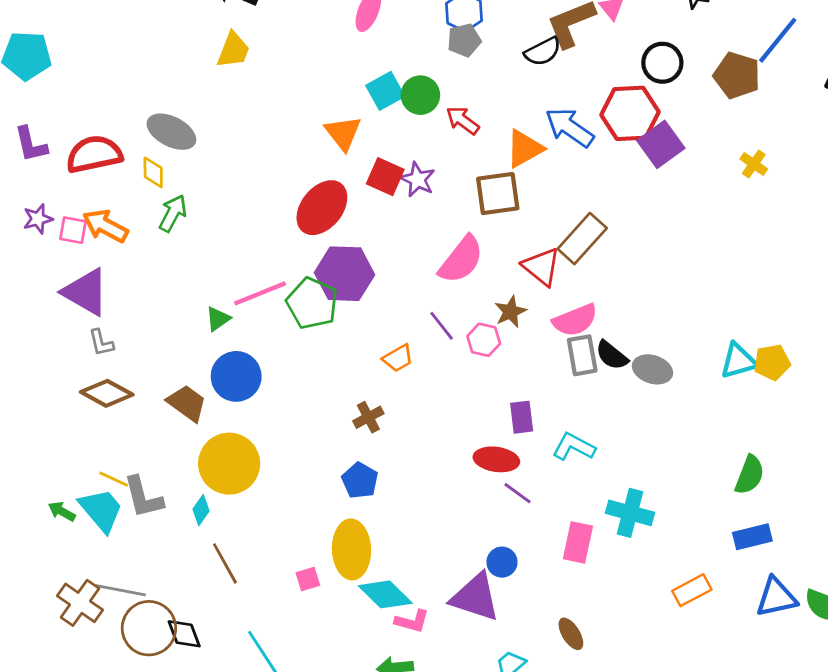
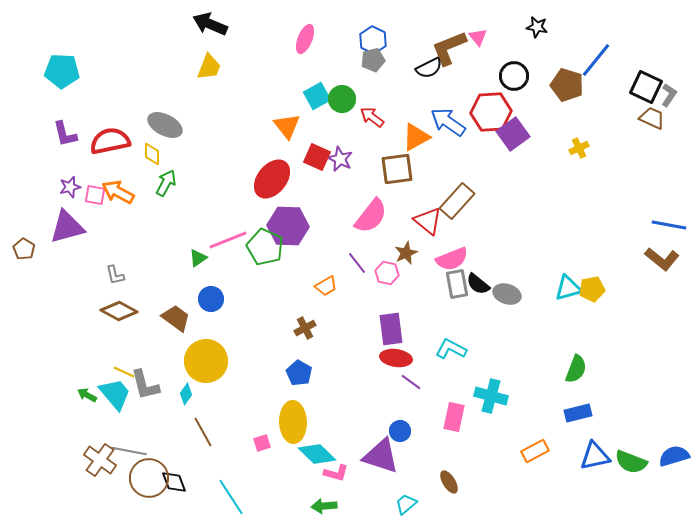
yellow cross: (754, 164) -> (579, 148), turned 30
purple triangle: (86, 292) -> (67, 227), moved, turned -45
blue circle: (236, 376) -> (211, 299), size x0.7
purple rectangle: (522, 417) -> (391, 329), moved, size x1.4

